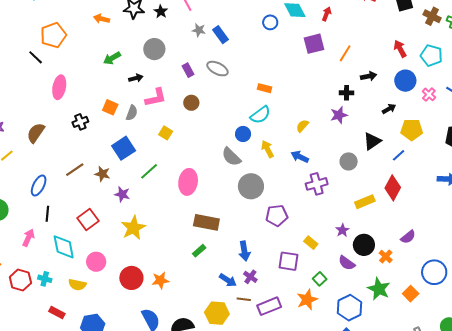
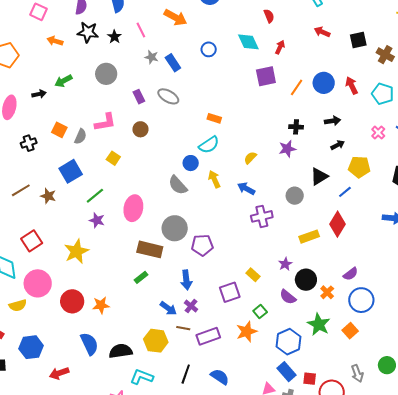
blue circle: (270, 22) -> (209, 49), moved
black arrow: (369, 76) -> (333, 121), moved
black arrow: (136, 78) -> (39, 94), moved
blue circle: (405, 81) -> (324, 83), moved
gray circle: (251, 186) -> (175, 228), moved
purple star: (122, 194) -> (97, 220), moved
purple pentagon: (277, 215) -> (202, 245), moved
purple square: (288, 261) -> (230, 292), turned -30
pink circle: (96, 262) -> (38, 283), size x1.4
blue circle: (434, 272) -> (361, 300), moved
yellow semicircle: (77, 285) -> (18, 305), turned -30

